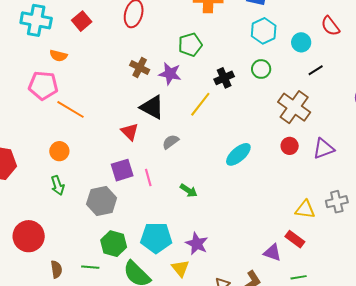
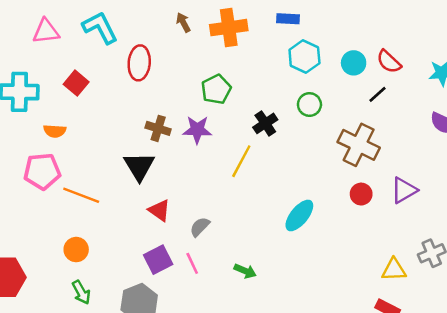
red semicircle: (330, 26) -> (389, 62), moved
black triangle: (152, 107) -> (139, 166), moved, turned 40
gray semicircle: (171, 142) -> (200, 227), moved

